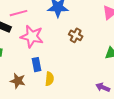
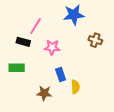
pink line: (18, 13) -> (36, 26), turned -36
pink star: (32, 36) -> (52, 47), size x0.7

